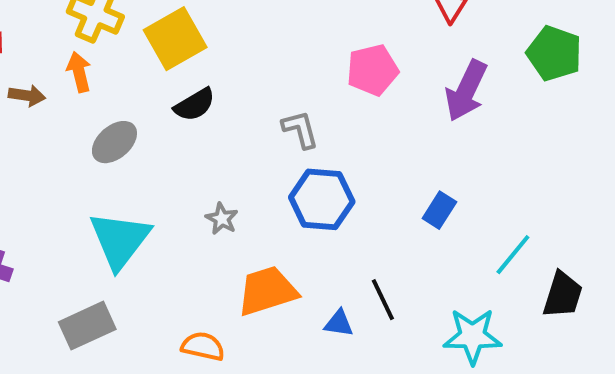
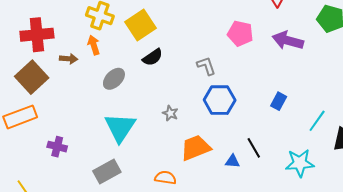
pink pentagon: (373, 70) -> (240, 34), turned 30
purple arrow: (466, 91) -> (288, 41), turned 84

